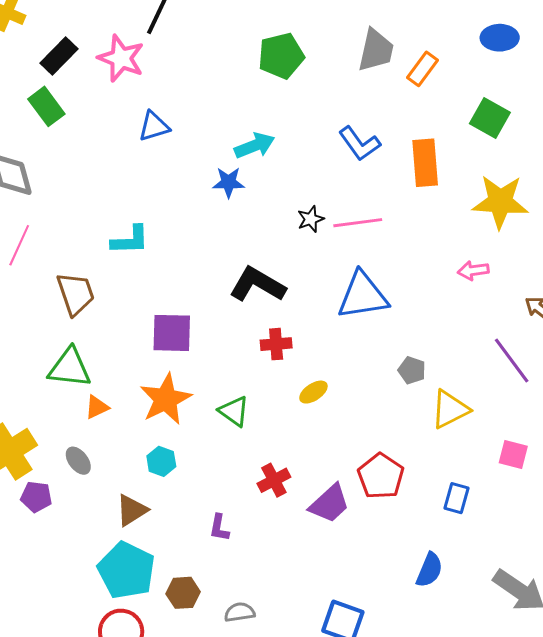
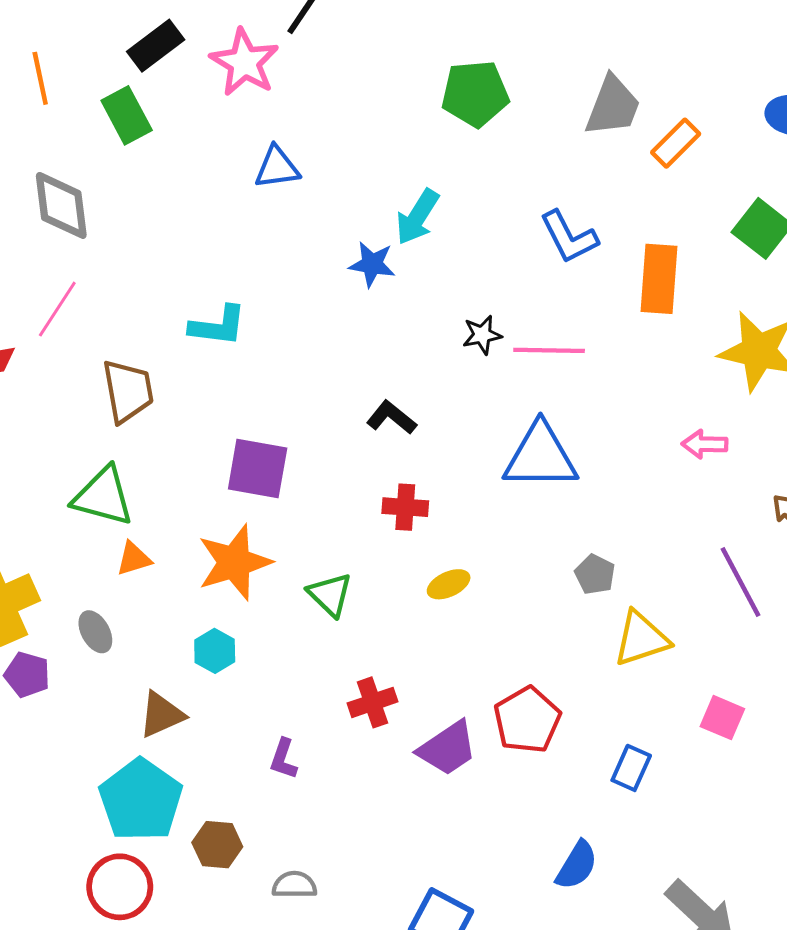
cyan arrow: (255, 146) -> (417, 217), turned 135
black L-shape: (257, 285) -> (391, 417), size x0.6

